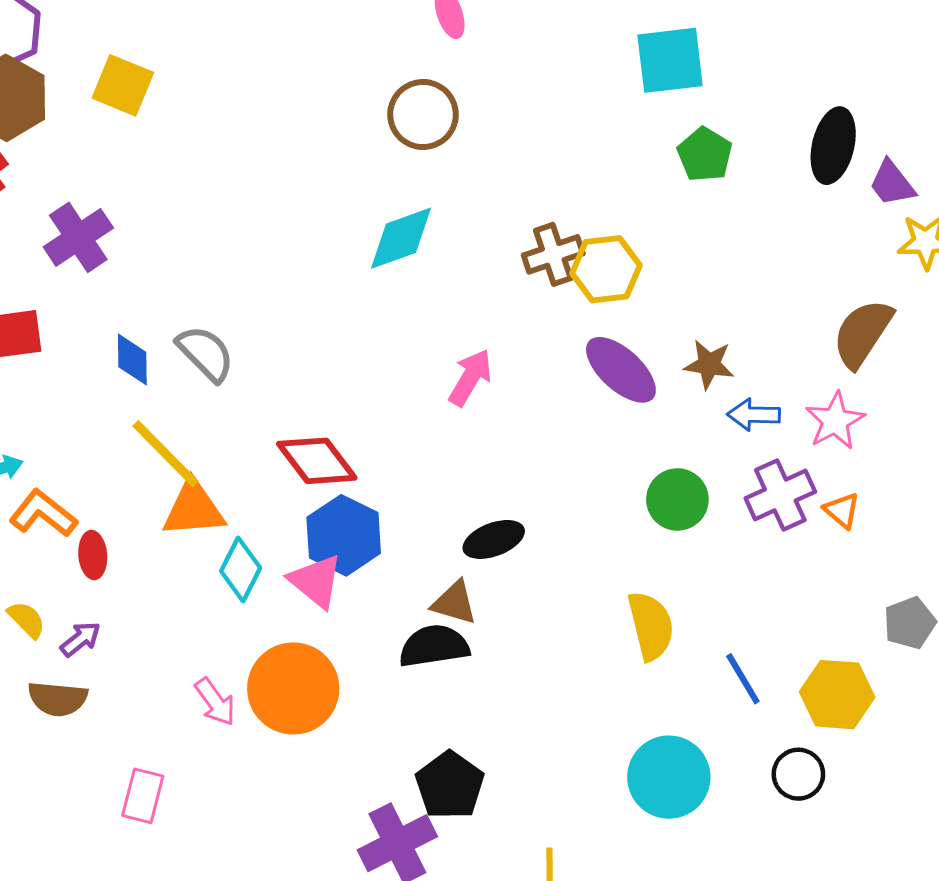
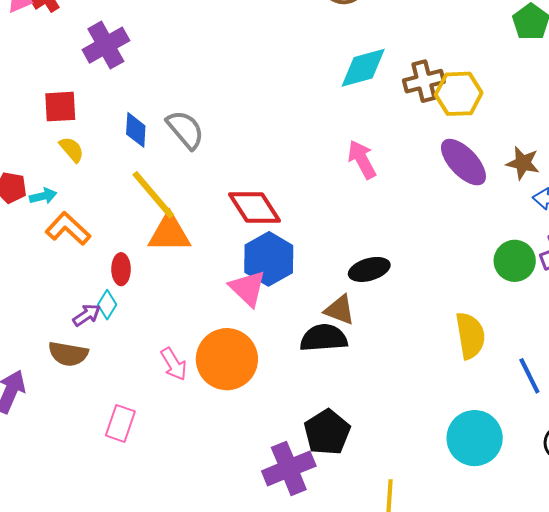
cyan diamond: (401, 238) -> (363, 68), moved
pink arrow: (470, 377) -> (362, 159), turned -63
green circle: (677, 499) -> (515, 261), moved
red ellipse: (93, 555) -> (121, 269), moved
cyan diamond: (241, 569) -> (107, 305), moved, size x0.7
yellow semicircle: (27, 620) -> (72, 149), moved

